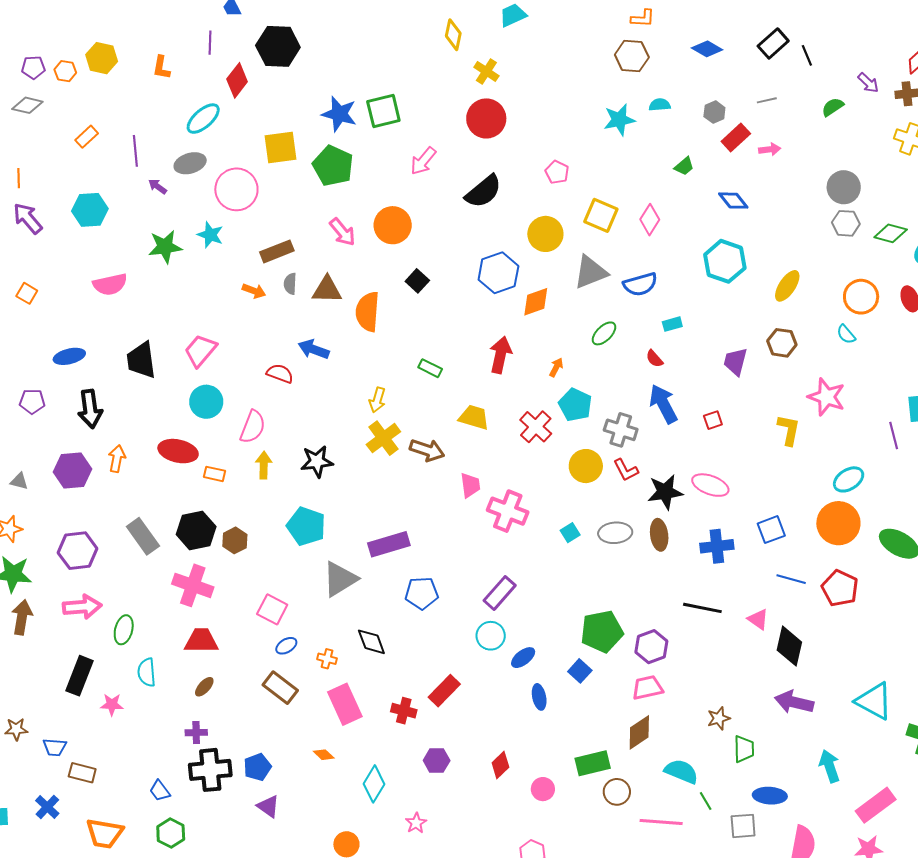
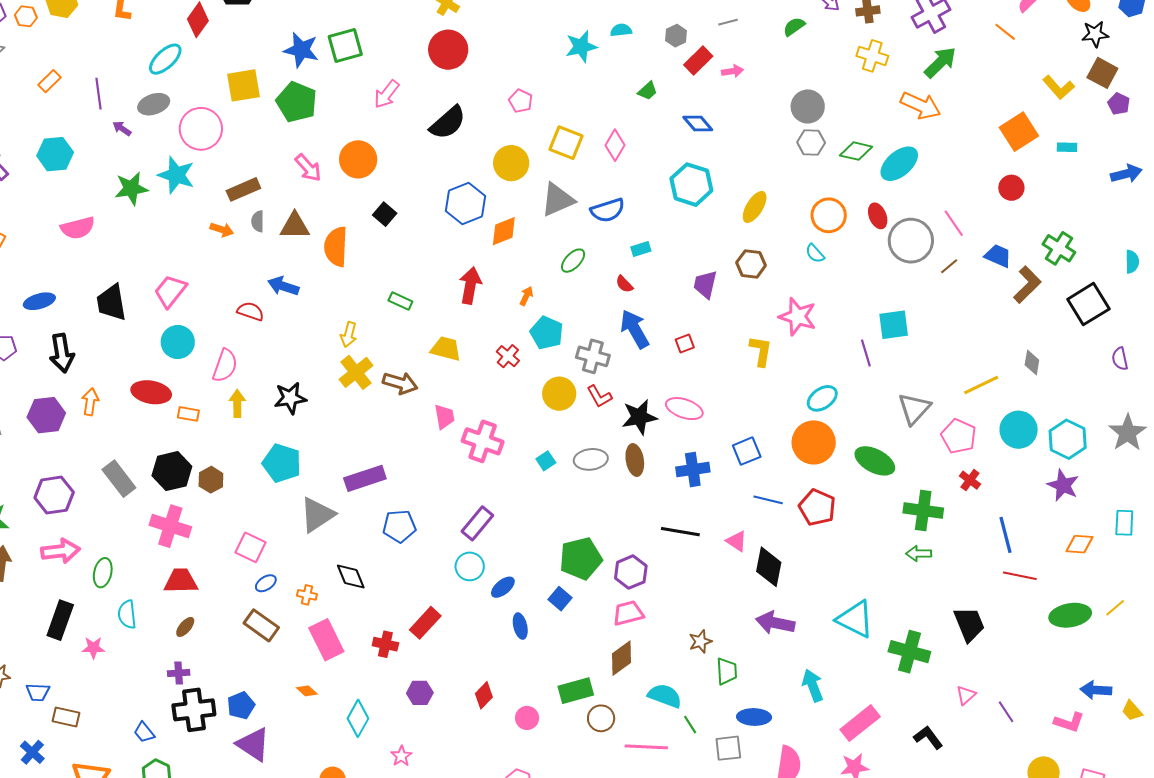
cyan star: (210, 235) -> (176, 175), size x1.4
red cross: (536, 427) -> (508, 356), size x0.7
purple triangle: (268, 806) -> (253, 744), size x1.5

